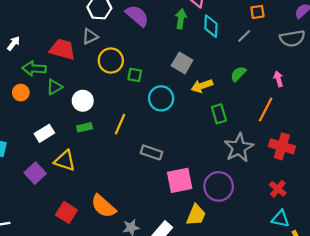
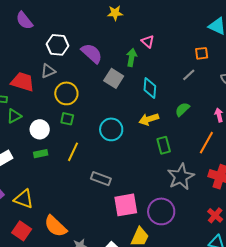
cyan diamond: (211, 26) -> (150, 88), moved
gray square: (182, 63) -> (114, 78), moved
green square: (135, 75) -> (67, 119), moved
yellow triangle: (65, 161) -> (24, 199), moved

